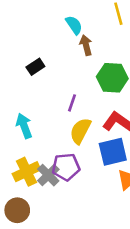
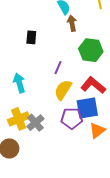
black rectangle: (35, 67) -> (31, 37), turned -56
purple pentagon: (66, 167) -> (72, 118), moved

